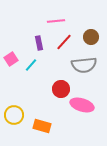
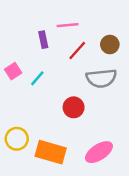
purple rectangle: (39, 43) -> (43, 40), moved
pink ellipse: (82, 105) -> (99, 152), moved, turned -50
orange rectangle: (42, 126) -> (51, 152), size x1.4

